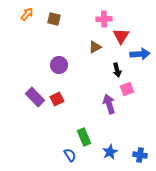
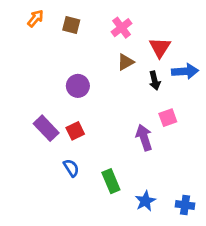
pink cross: (104, 19) -> (122, 28), moved, turned -35
black arrow: (117, 70) -> (155, 81), moved
blue semicircle: (70, 155) -> (71, 168), moved

